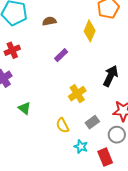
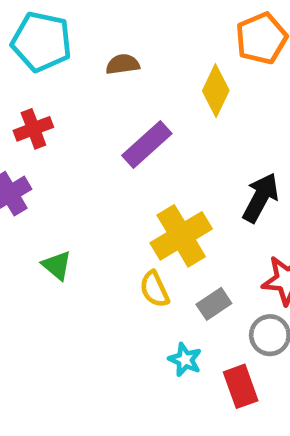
purple rectangle: (61, 55) -> (147, 145), size x1.5
yellow cross: (77, 94) -> (181, 236), size x1.4
yellow semicircle: (63, 125) -> (154, 289), moved

